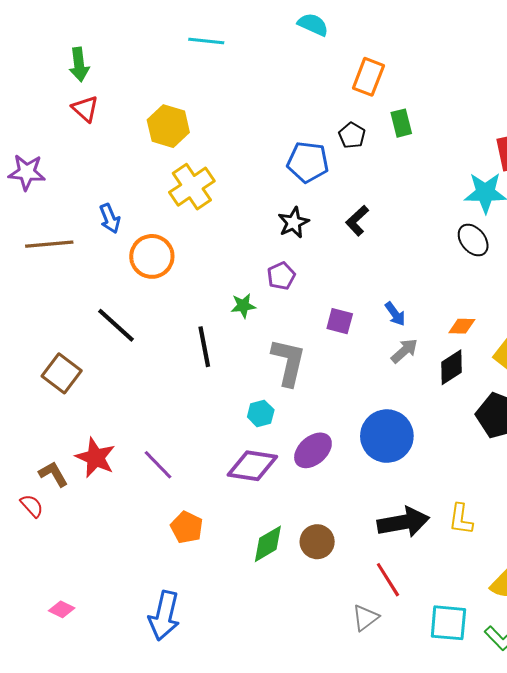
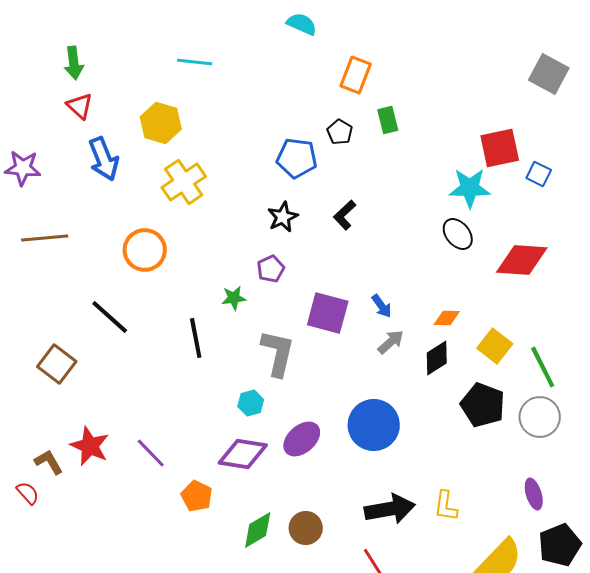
cyan line: (206, 41) -> (195, 62), moved
blue arrow: (110, 218) -> (104, 159), moved, size x1.5
purple square: (340, 321) -> (328, 313), size x1.6
orange pentagon: (187, 527) -> (197, 496), moved

